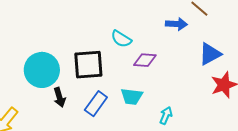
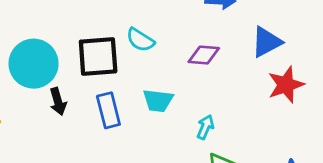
cyan semicircle: (121, 39) -> (140, 40), moved
purple diamond: (145, 60) -> (204, 55), moved
blue rectangle: (96, 104) -> (108, 110), turned -50

